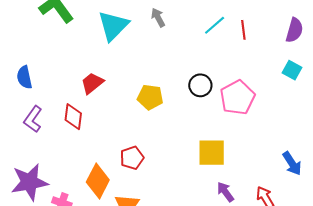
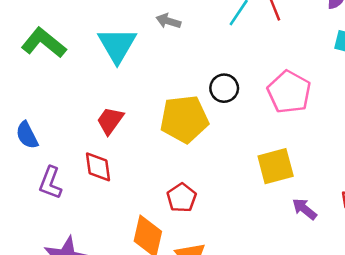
gray arrow: (158, 17) -> (168, 21), turned -30
black circle: (200, 85) -> (224, 88), moved
yellow pentagon: (150, 97) -> (184, 119), size x1.5

